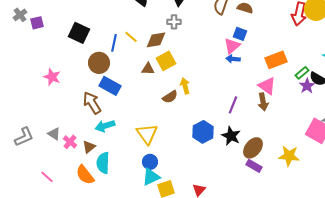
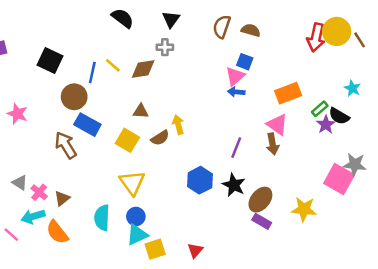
yellow square: (166, 61) -> (127, 140), moved, turned -30
brown triangle: (148, 69) -> (141, 111), moved
cyan arrow: (105, 126) -> (33, 216), moved
cyan semicircle: (103, 163) -> (102, 218), moved

